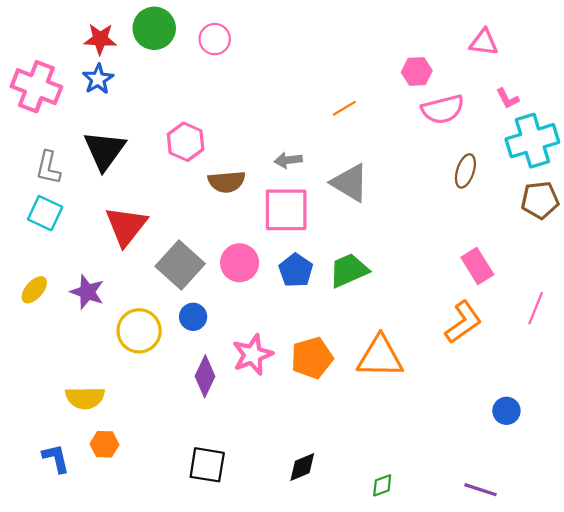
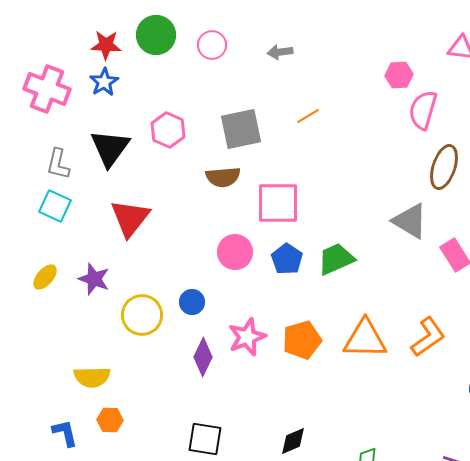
orange line: (344, 108) -> (308, 116), moved
pink semicircle: (443, 109) -> (423, 110), turned 120
pink hexagon: (186, 142) -> (168, 130), moved
gray arrow: (288, 160) -> (280, 52), moved
brown ellipse: (465, 171) -> (444, 167), size x1.4
gray triangle: (350, 183) -> (410, 221), moved
gray square: (180, 265) -> (241, 129), moved, turned 36
orange L-shape: (463, 322) -> (428, 337), moved

